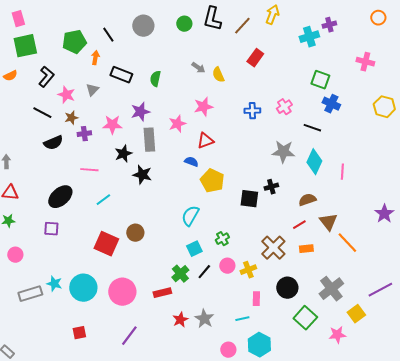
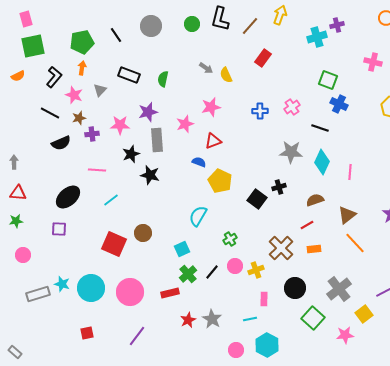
orange arrow: (95, 58) -> (82, 68), moved
black square: (249, 199) -> (257, 199), turned 30
brown triangle: (328, 222) -> (347, 215), moved, turned 30
cyan square: (194, 249) -> (182, 249), moved

